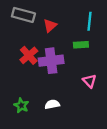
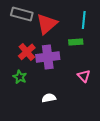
red triangle: (50, 26) -> (47, 24), size x1.6
green star: (21, 105) -> (20, 77), moved

